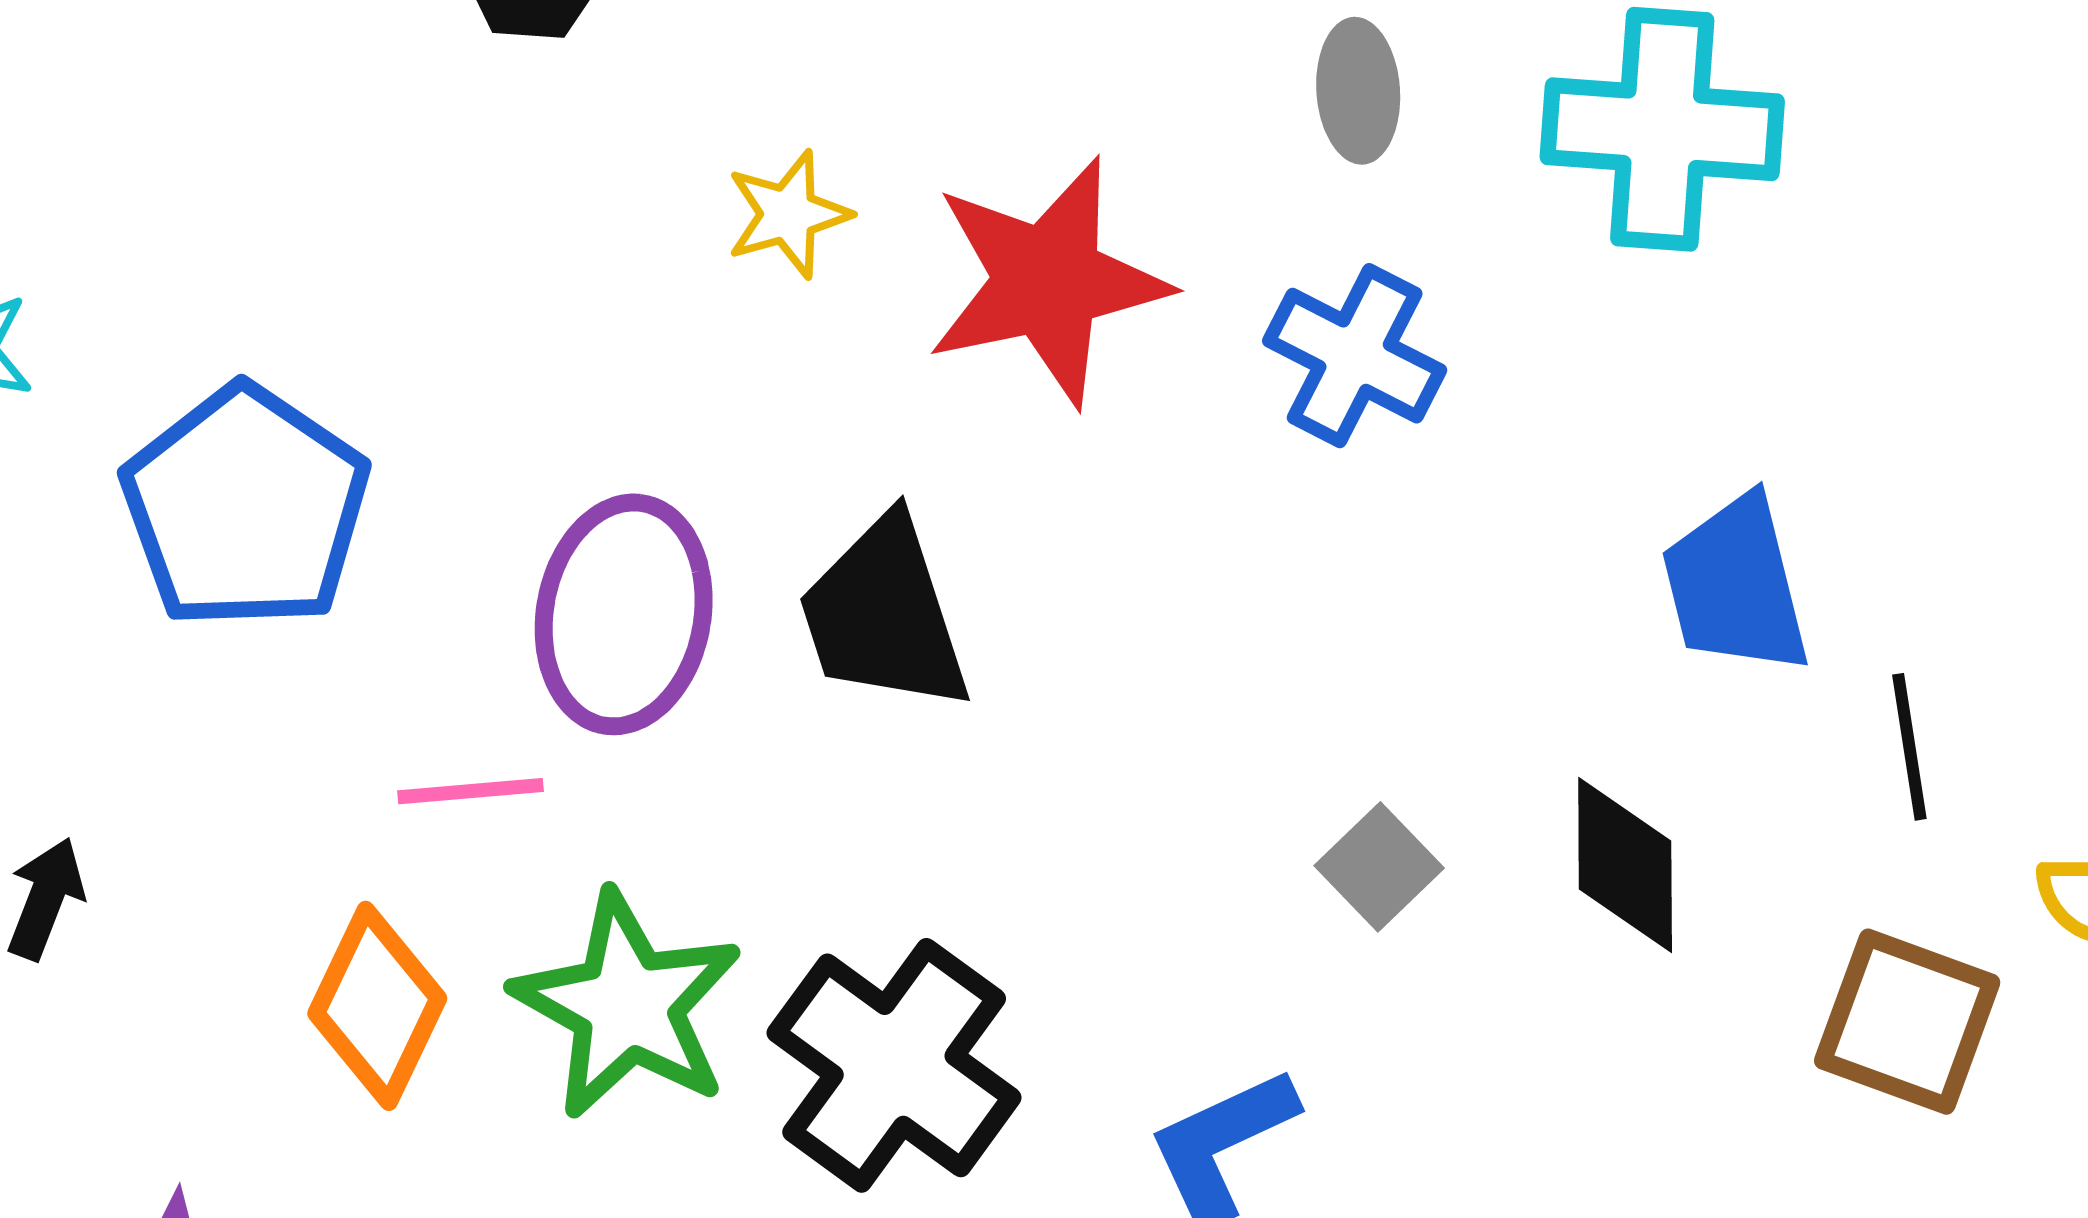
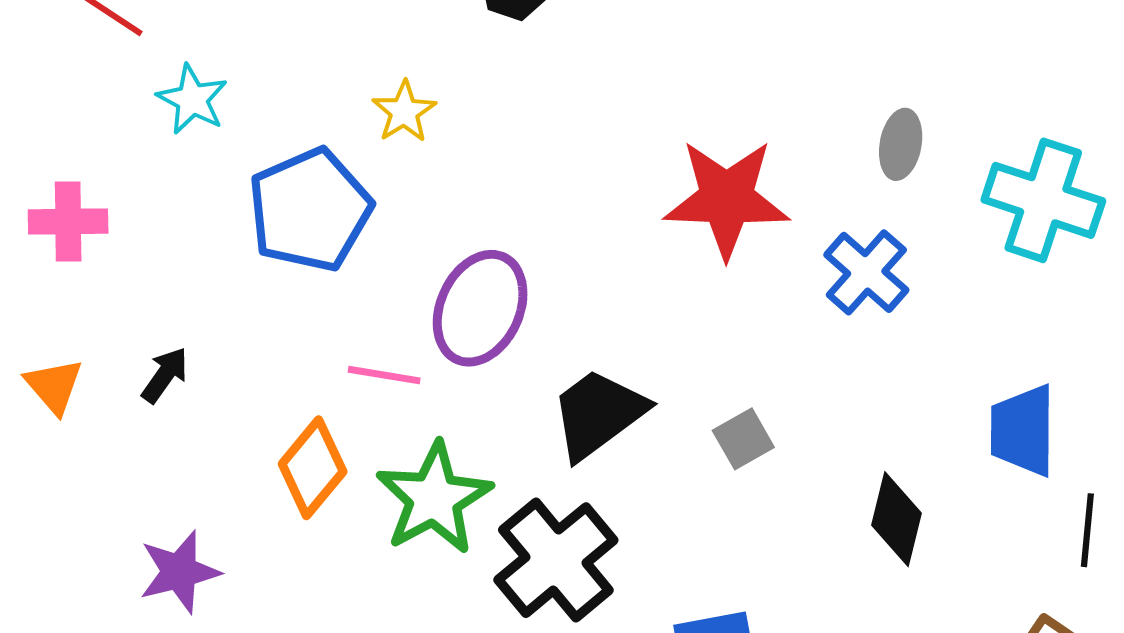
yellow star: (788, 214) -> (404, 112), moved, turned -30
black trapezoid: (884, 615) -> (598, 414), moved, turned 57
black diamond: (1625, 865) -> (896, 519), moved
gray square: (1379, 867) -> (743, 439), moved

